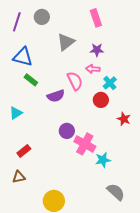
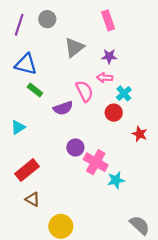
red rectangle: (24, 151) -> (27, 170), size x1.5
brown triangle: (19, 177) -> (33, 199), moved, turned 40
gray semicircle: (116, 192) -> (140, 225), moved

